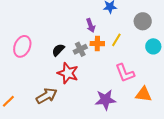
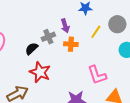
yellow line: (116, 40) -> (96, 32), moved
gray cross: (80, 49) -> (48, 37), moved

